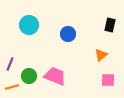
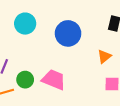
blue circle: (68, 34) -> (68, 33), size x1.5

